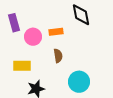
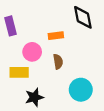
pink circle: (33, 37) -> (32, 52), moved

